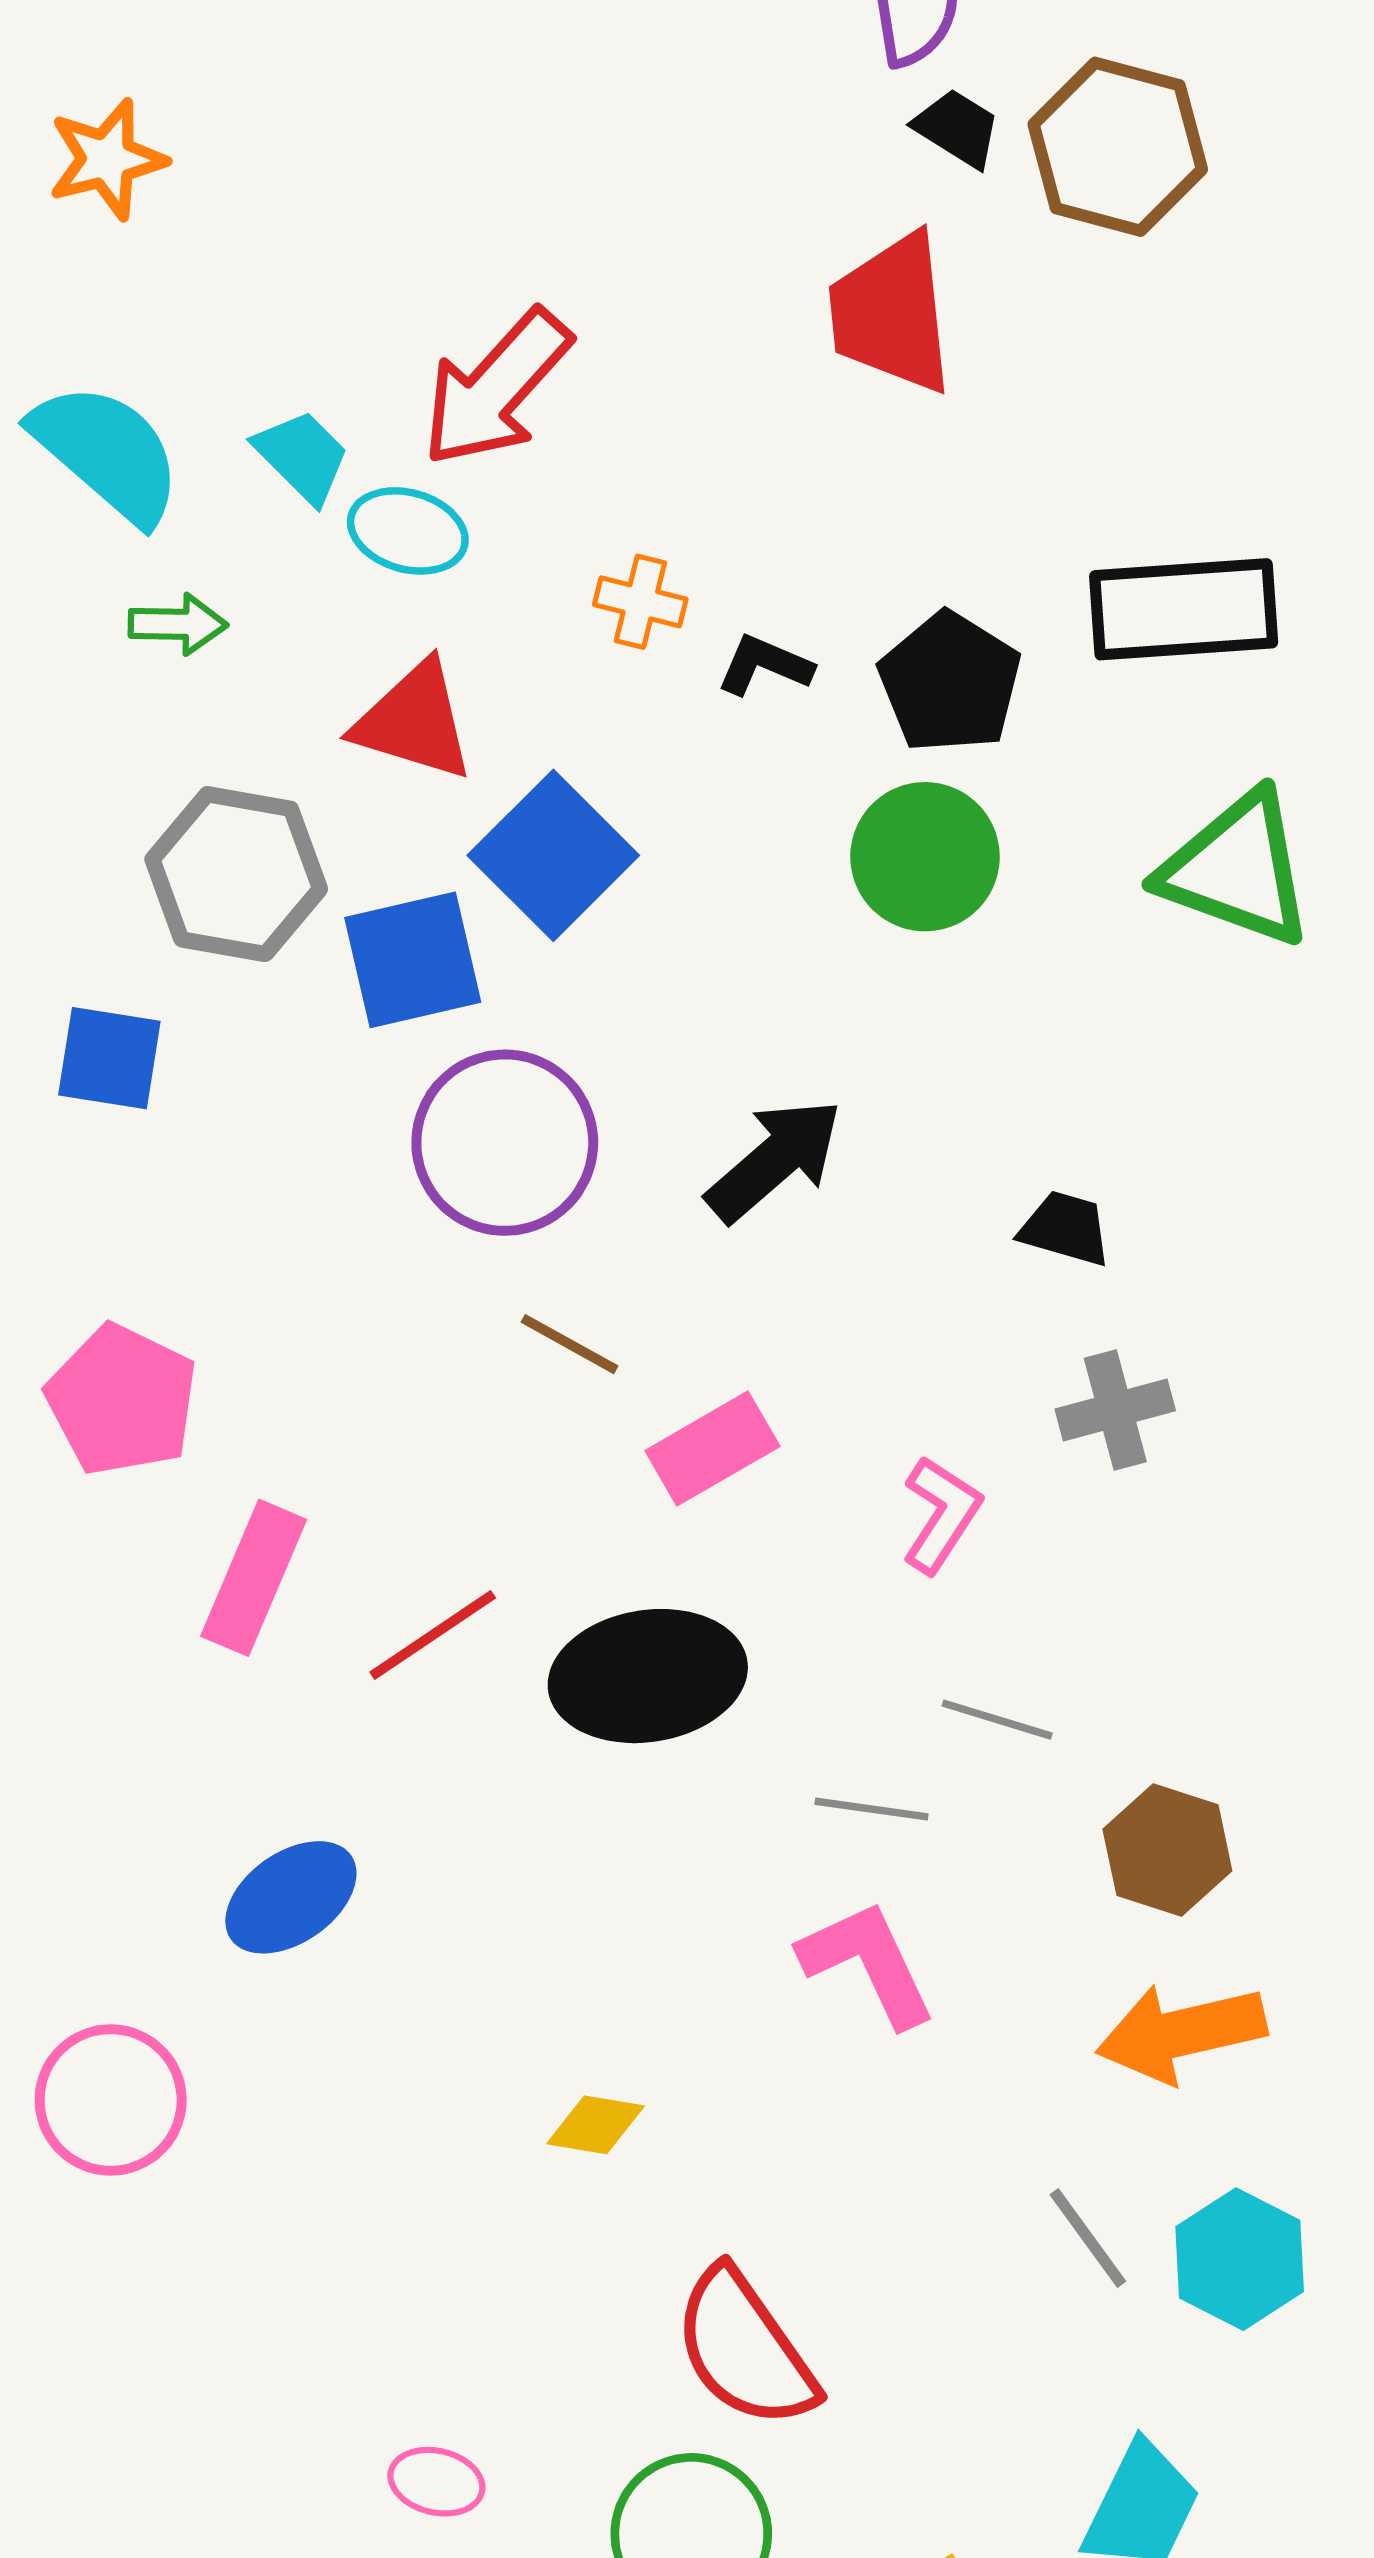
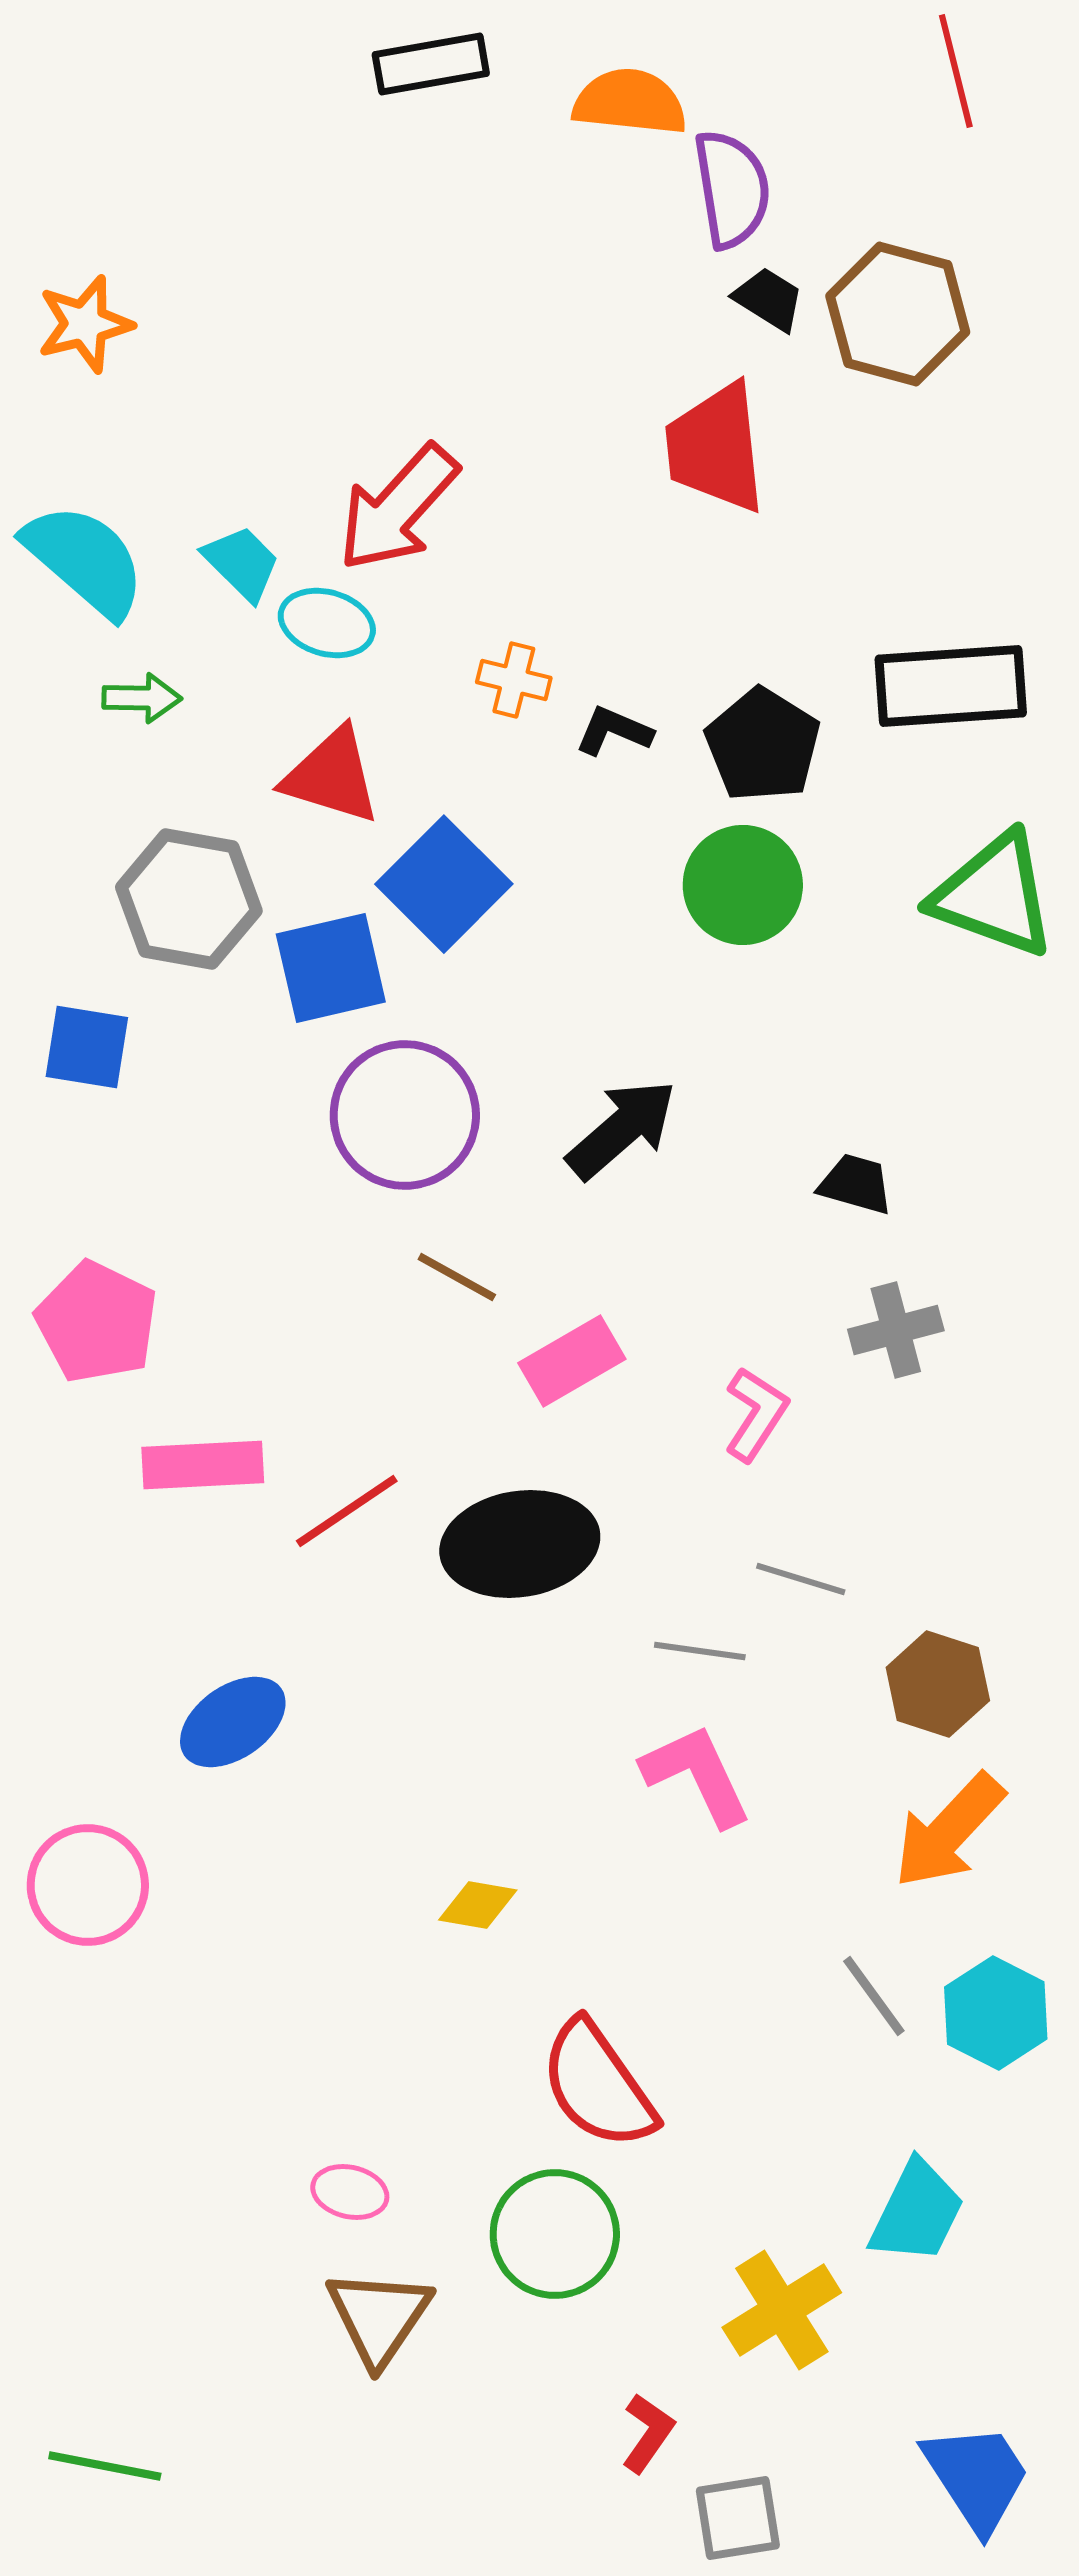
pink rectangle: (254, 1578) -> (203, 1465), turned 64
orange arrow: (1181, 2033) -> (949, 1831), turned -34

